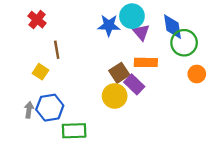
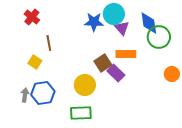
orange circle: (197, 74) -> (172, 74), moved
yellow circle: (115, 96) -> (85, 85), moved
green rectangle: (74, 131) -> (81, 113), moved

